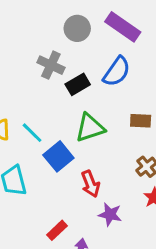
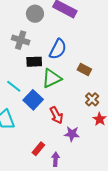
blue semicircle: (117, 72) -> (58, 49), moved
black rectangle: (78, 84) -> (34, 62), moved, turned 35
brown rectangle: (141, 121) -> (84, 70), turned 32

